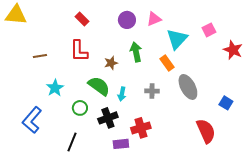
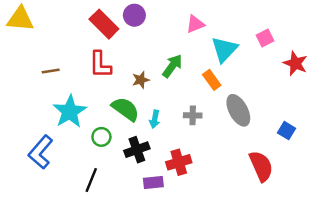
red rectangle: (82, 19) -> (104, 24), size x1.6
purple circle: (127, 20) -> (134, 15), moved
green arrow: (136, 52) -> (172, 66), turned 48
cyan star: (55, 88) -> (70, 112), size x1.5

